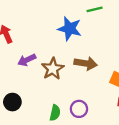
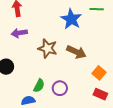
purple arrow: (27, 60) -> (19, 33), moved
brown star: (53, 69) -> (48, 48), turned 30

